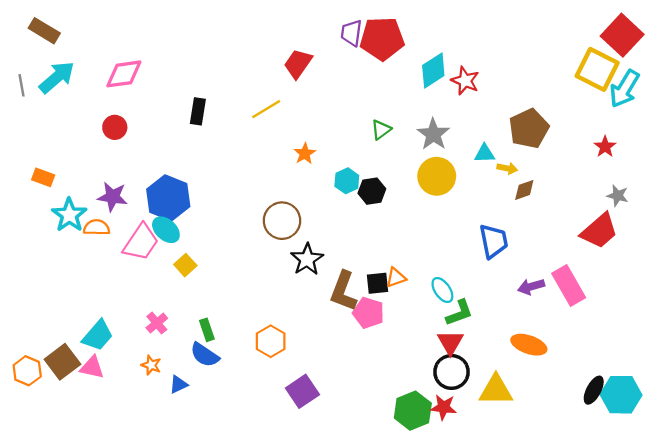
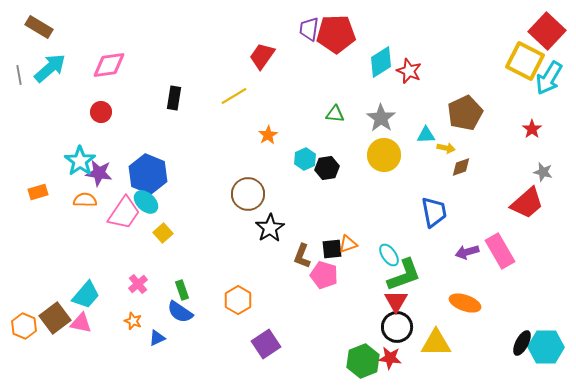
green triangle: (381, 130) -> (335, 114), turned 42
orange rectangle: (43, 177) -> (38, 192), moved, turned -36
cyan star: (69, 215) -> (80, 161), moved
brown L-shape: (343, 291) -> (302, 256), size x0.7
green L-shape: (459, 313) -> (404, 275), size x1.4

